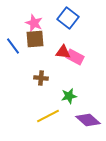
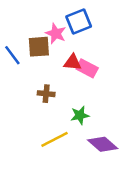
blue square: (68, 18) -> (79, 21), turned 30
pink star: (34, 23) -> (56, 33), moved

